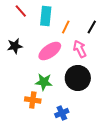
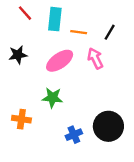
orange line: (66, 27) -> (79, 32), turned 72
black circle: (78, 78) -> (108, 126), moved
orange cross: (33, 100) -> (21, 119), moved

